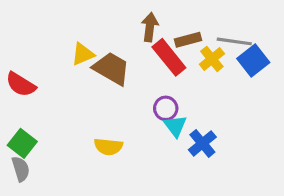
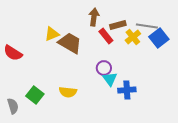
red rectangle: (169, 57) -> (106, 36), size x0.7
green square: (22, 143) -> (35, 95), moved
blue cross: (202, 143) -> (127, 90), turned 36

